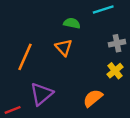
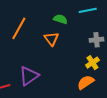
orange line: (25, 57) -> (19, 28), moved
orange semicircle: (93, 98) -> (86, 82), moved

